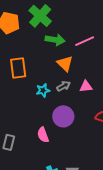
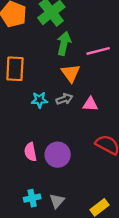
green arrow: (55, 40) -> (64, 43), turned -96
purple circle: (63, 116) -> (58, 155), moved

